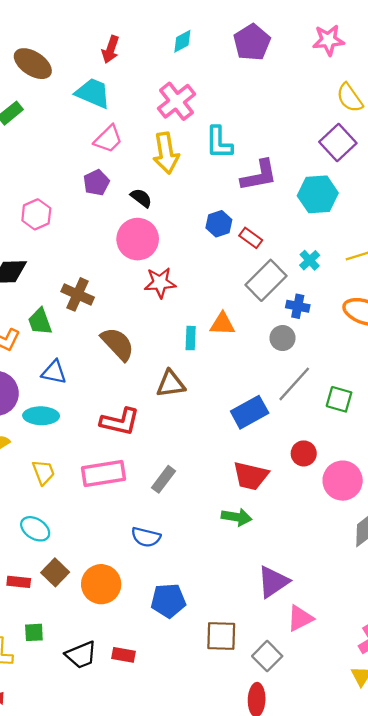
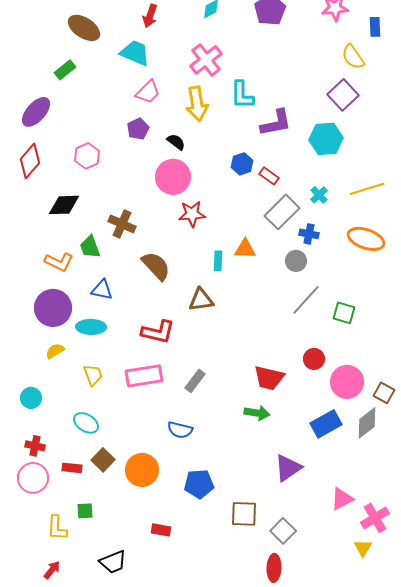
blue rectangle: (250, 412) -> (326, 424), moved
pink triangle: (300, 618) -> (342, 499), moved
black trapezoid: (81, 655) -> (113, 562), moved

